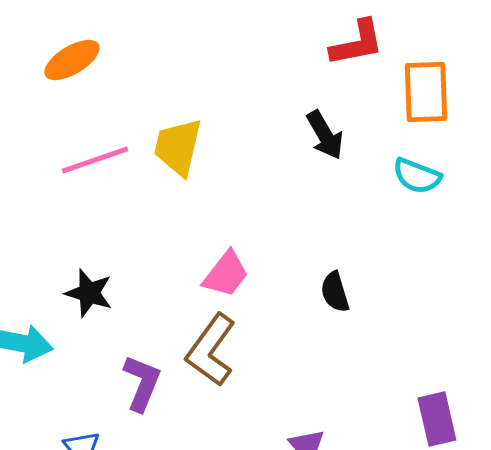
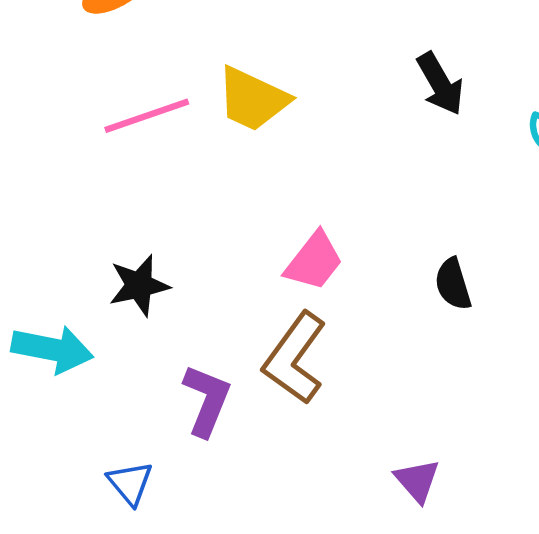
yellow trapezoid: (178, 147) -> (253, 99), turned -78
black star: (89, 293) -> (139, 285), turned -30

